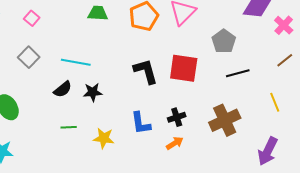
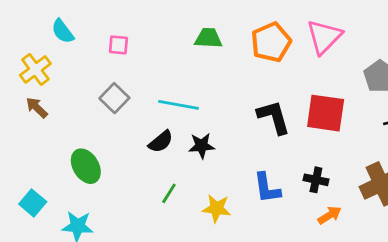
pink square: (32, 18) -> (118, 45), turned -35
black cross: (177, 117) -> (316, 180), turned 30
green line: (69, 127) -> (169, 193), turned -56
orange arrow: (175, 143) -> (330, 215), moved

